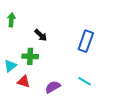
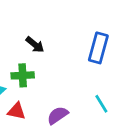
cyan line: (85, 81) -> (101, 104), turned 32

